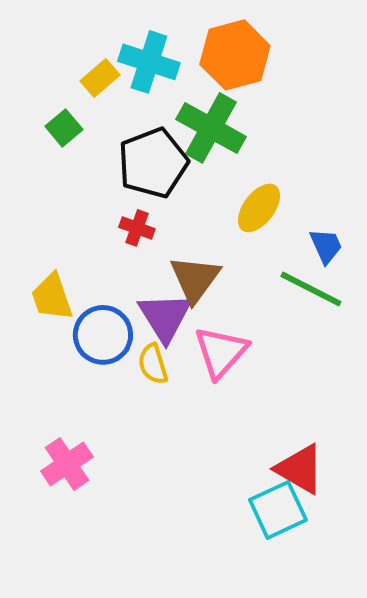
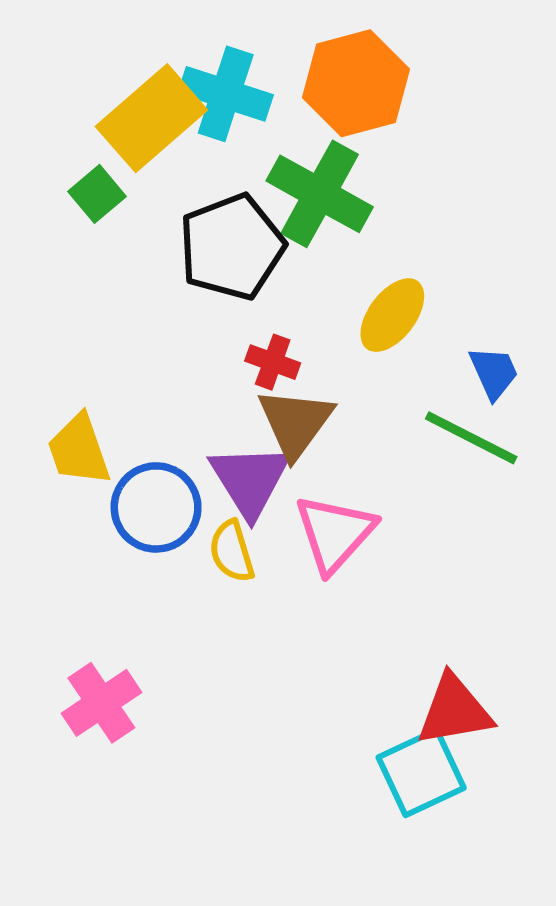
yellow rectangle: (100, 78) -> (151, 118), size x1.8
red cross: (137, 228) -> (273, 362), moved
red triangle: (300, 469) -> (454, 710), turned -40

